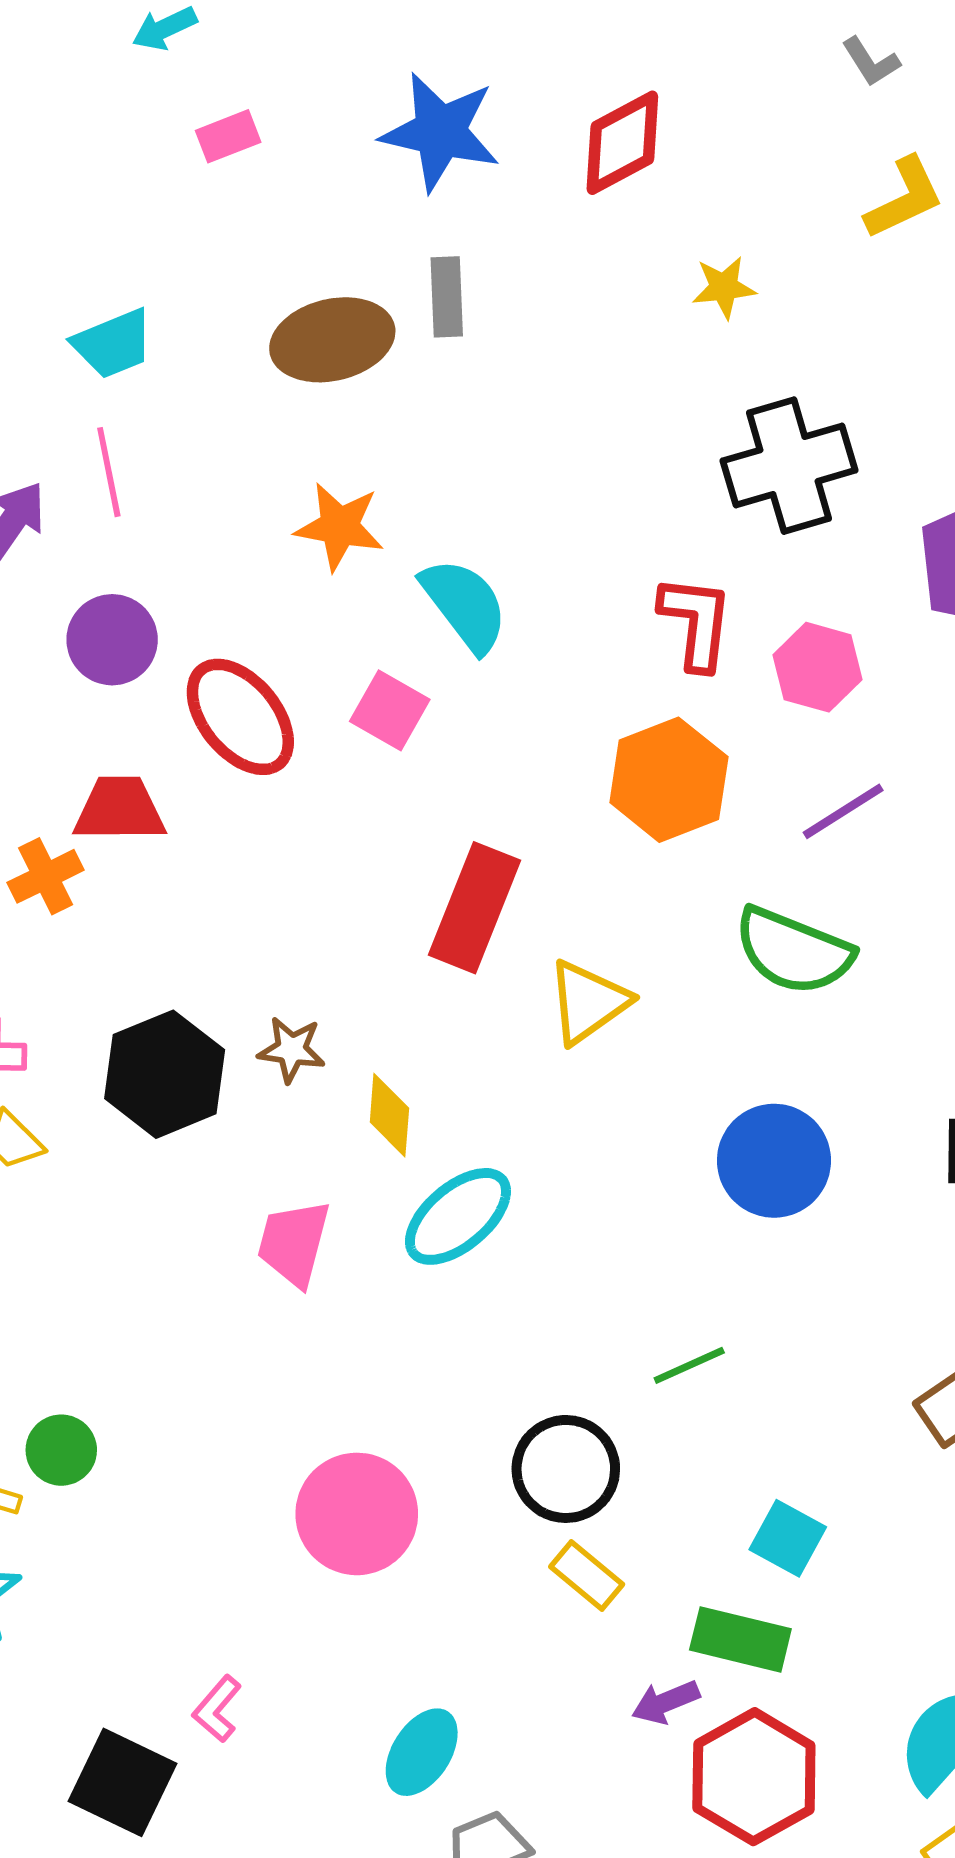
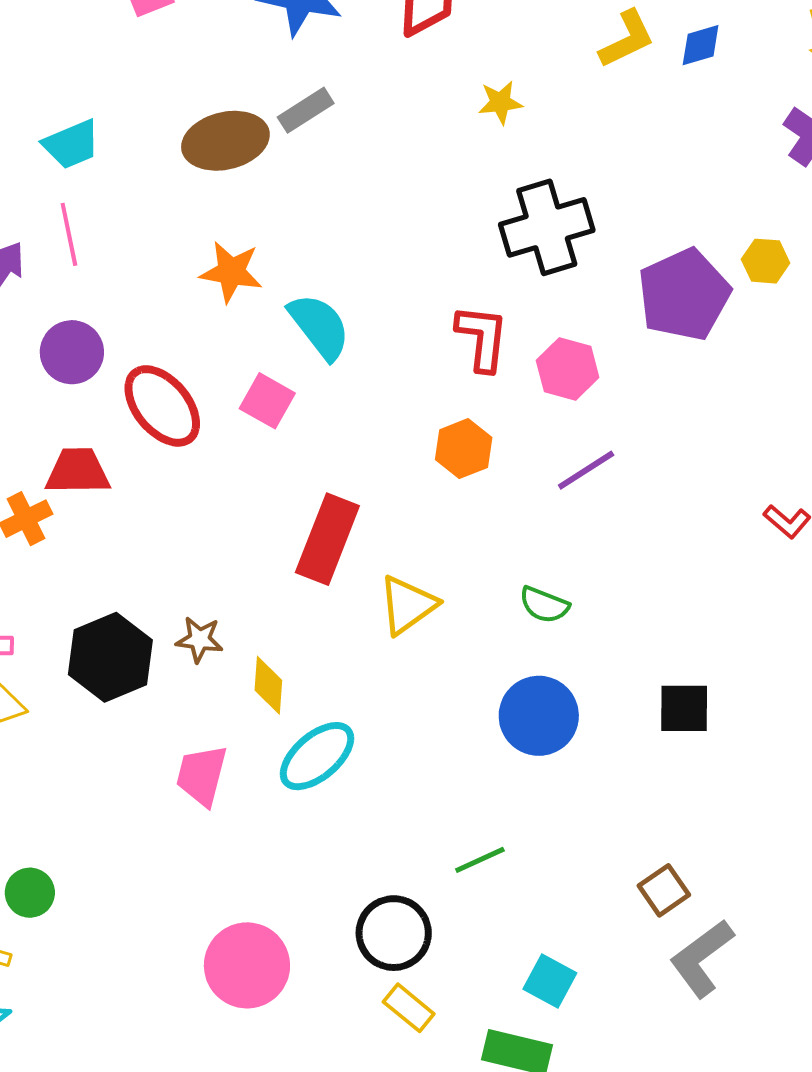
gray rectangle: (447, 297) -> (306, 110), turned 60
orange hexagon: (669, 780) -> (464, 449), size x0.7
green semicircle: (793, 951) -> (544, 605), moved, size x0.6
green circle: (61, 1450) -> (30, 893), moved

